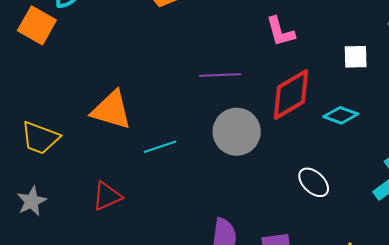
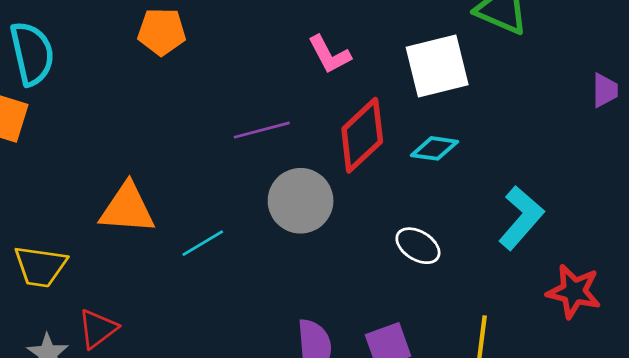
white square: (356, 57) -> (437, 66), size x1.8
red triangle: (107, 196) -> (98, 329), moved

